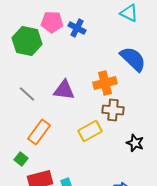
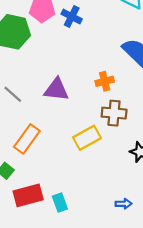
orange cross: (105, 83) -> (105, 81), size x0.7

